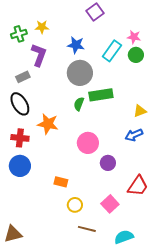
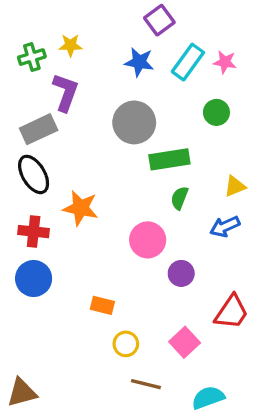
blue star: (76, 45) -> (139, 62), moved
cyan rectangle: (112, 51) -> (188, 62), moved
green circle: (136, 55) -> (216, 112), moved
gray rectangle: (23, 77) -> (39, 129), size x1.5
green semicircle: (79, 104) -> (180, 198), moved

